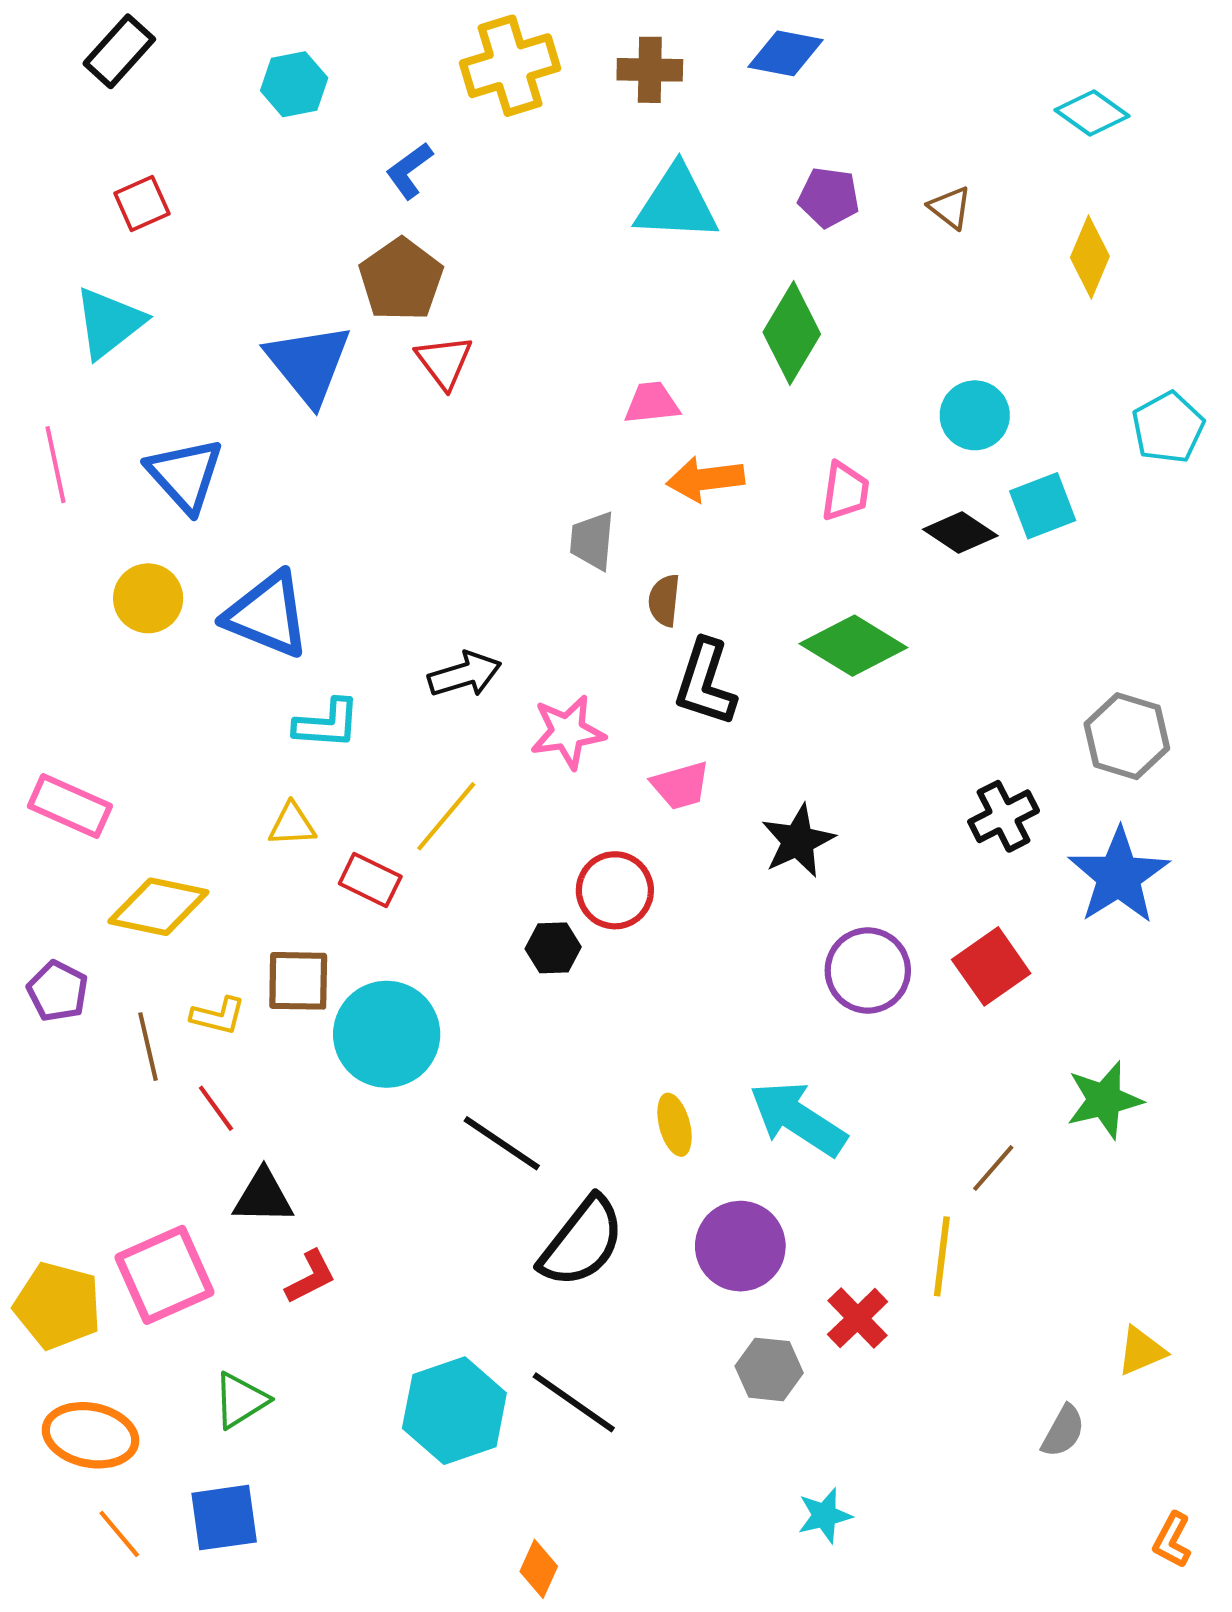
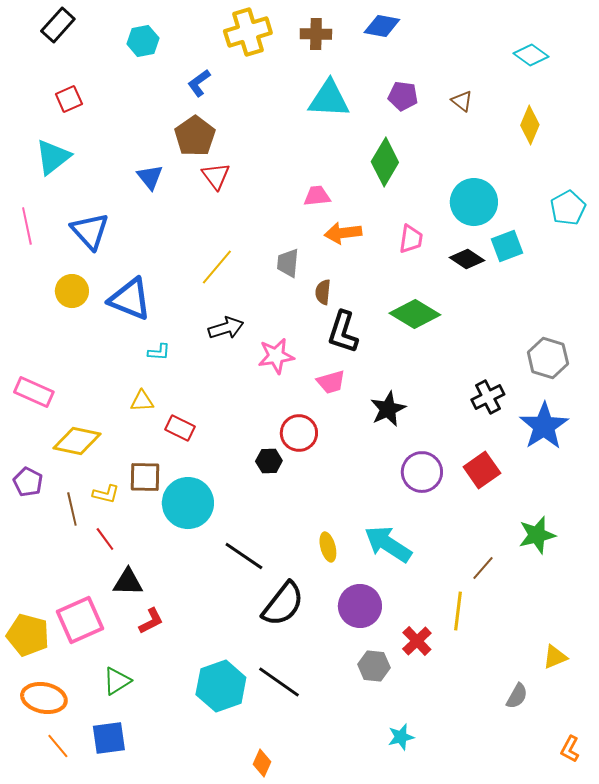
blue triangle: (308, 364) -> (150, 177), size x0.6
cyan circle: (975, 415) -> (474, 202), size x1.4
cyan L-shape: (327, 724) -> (159, 352), size x0.7
yellow line: (446, 816) -> (217, 267), moved

